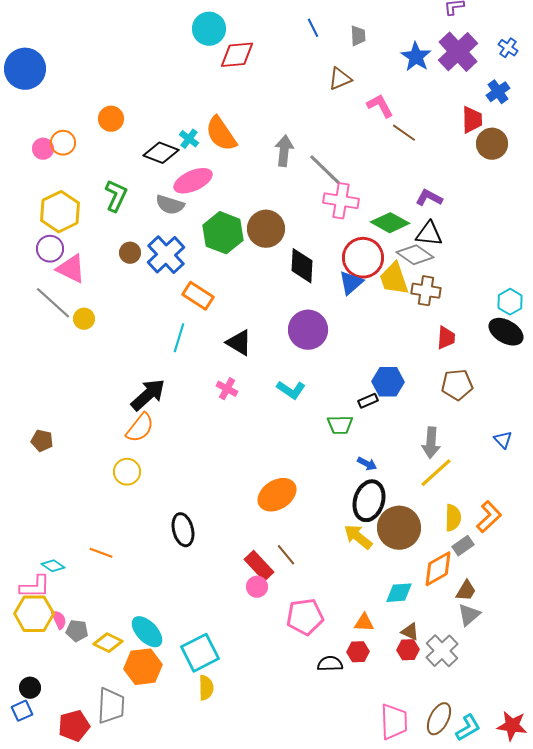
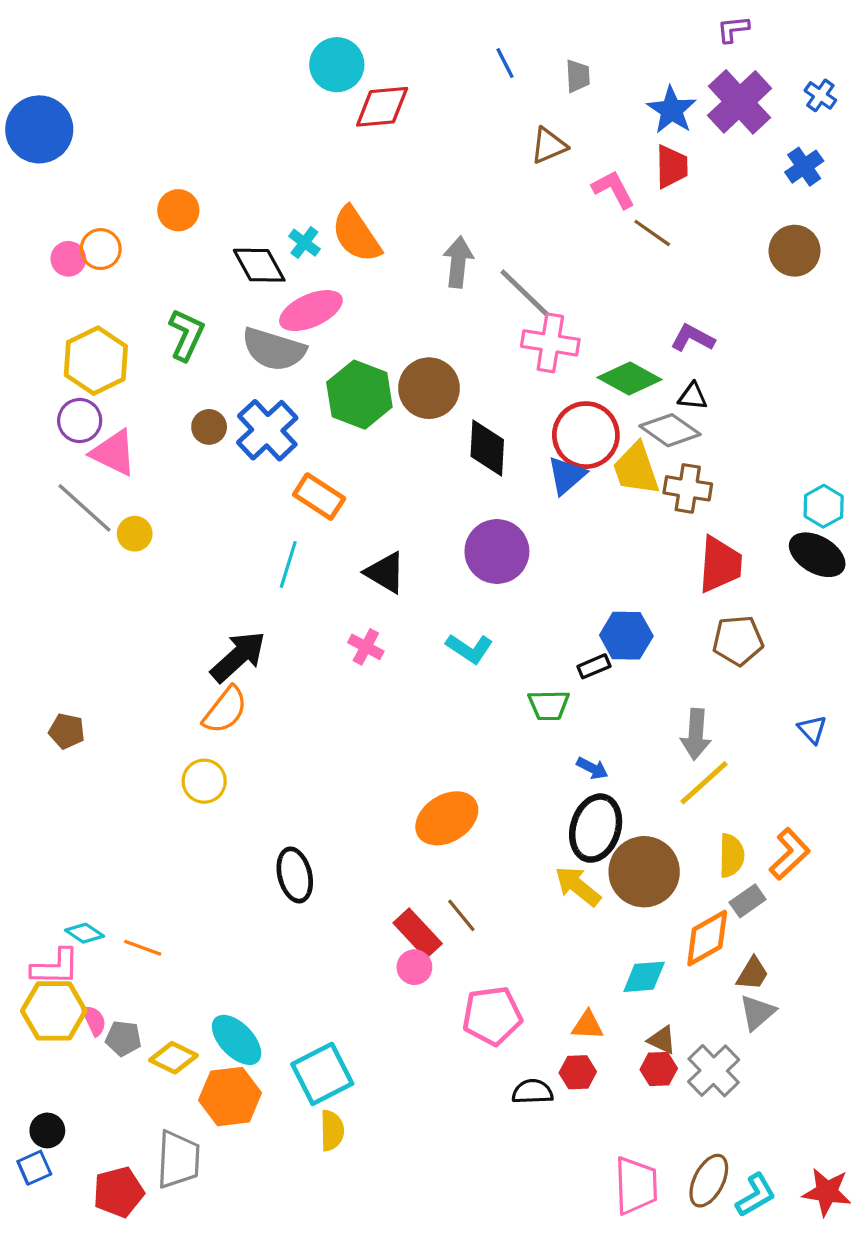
red trapezoid: (472, 120) -> (672, 167), moved
black diamond: (161, 153) -> (259, 265), turned 40
gray semicircle: (170, 205) -> (274, 349), size x1.4
black triangle: (429, 234) -> (693, 396), size x0.7
red trapezoid: (446, 338) -> (720, 564), size x1.5
orange line: (101, 553) -> (143, 948), moved

